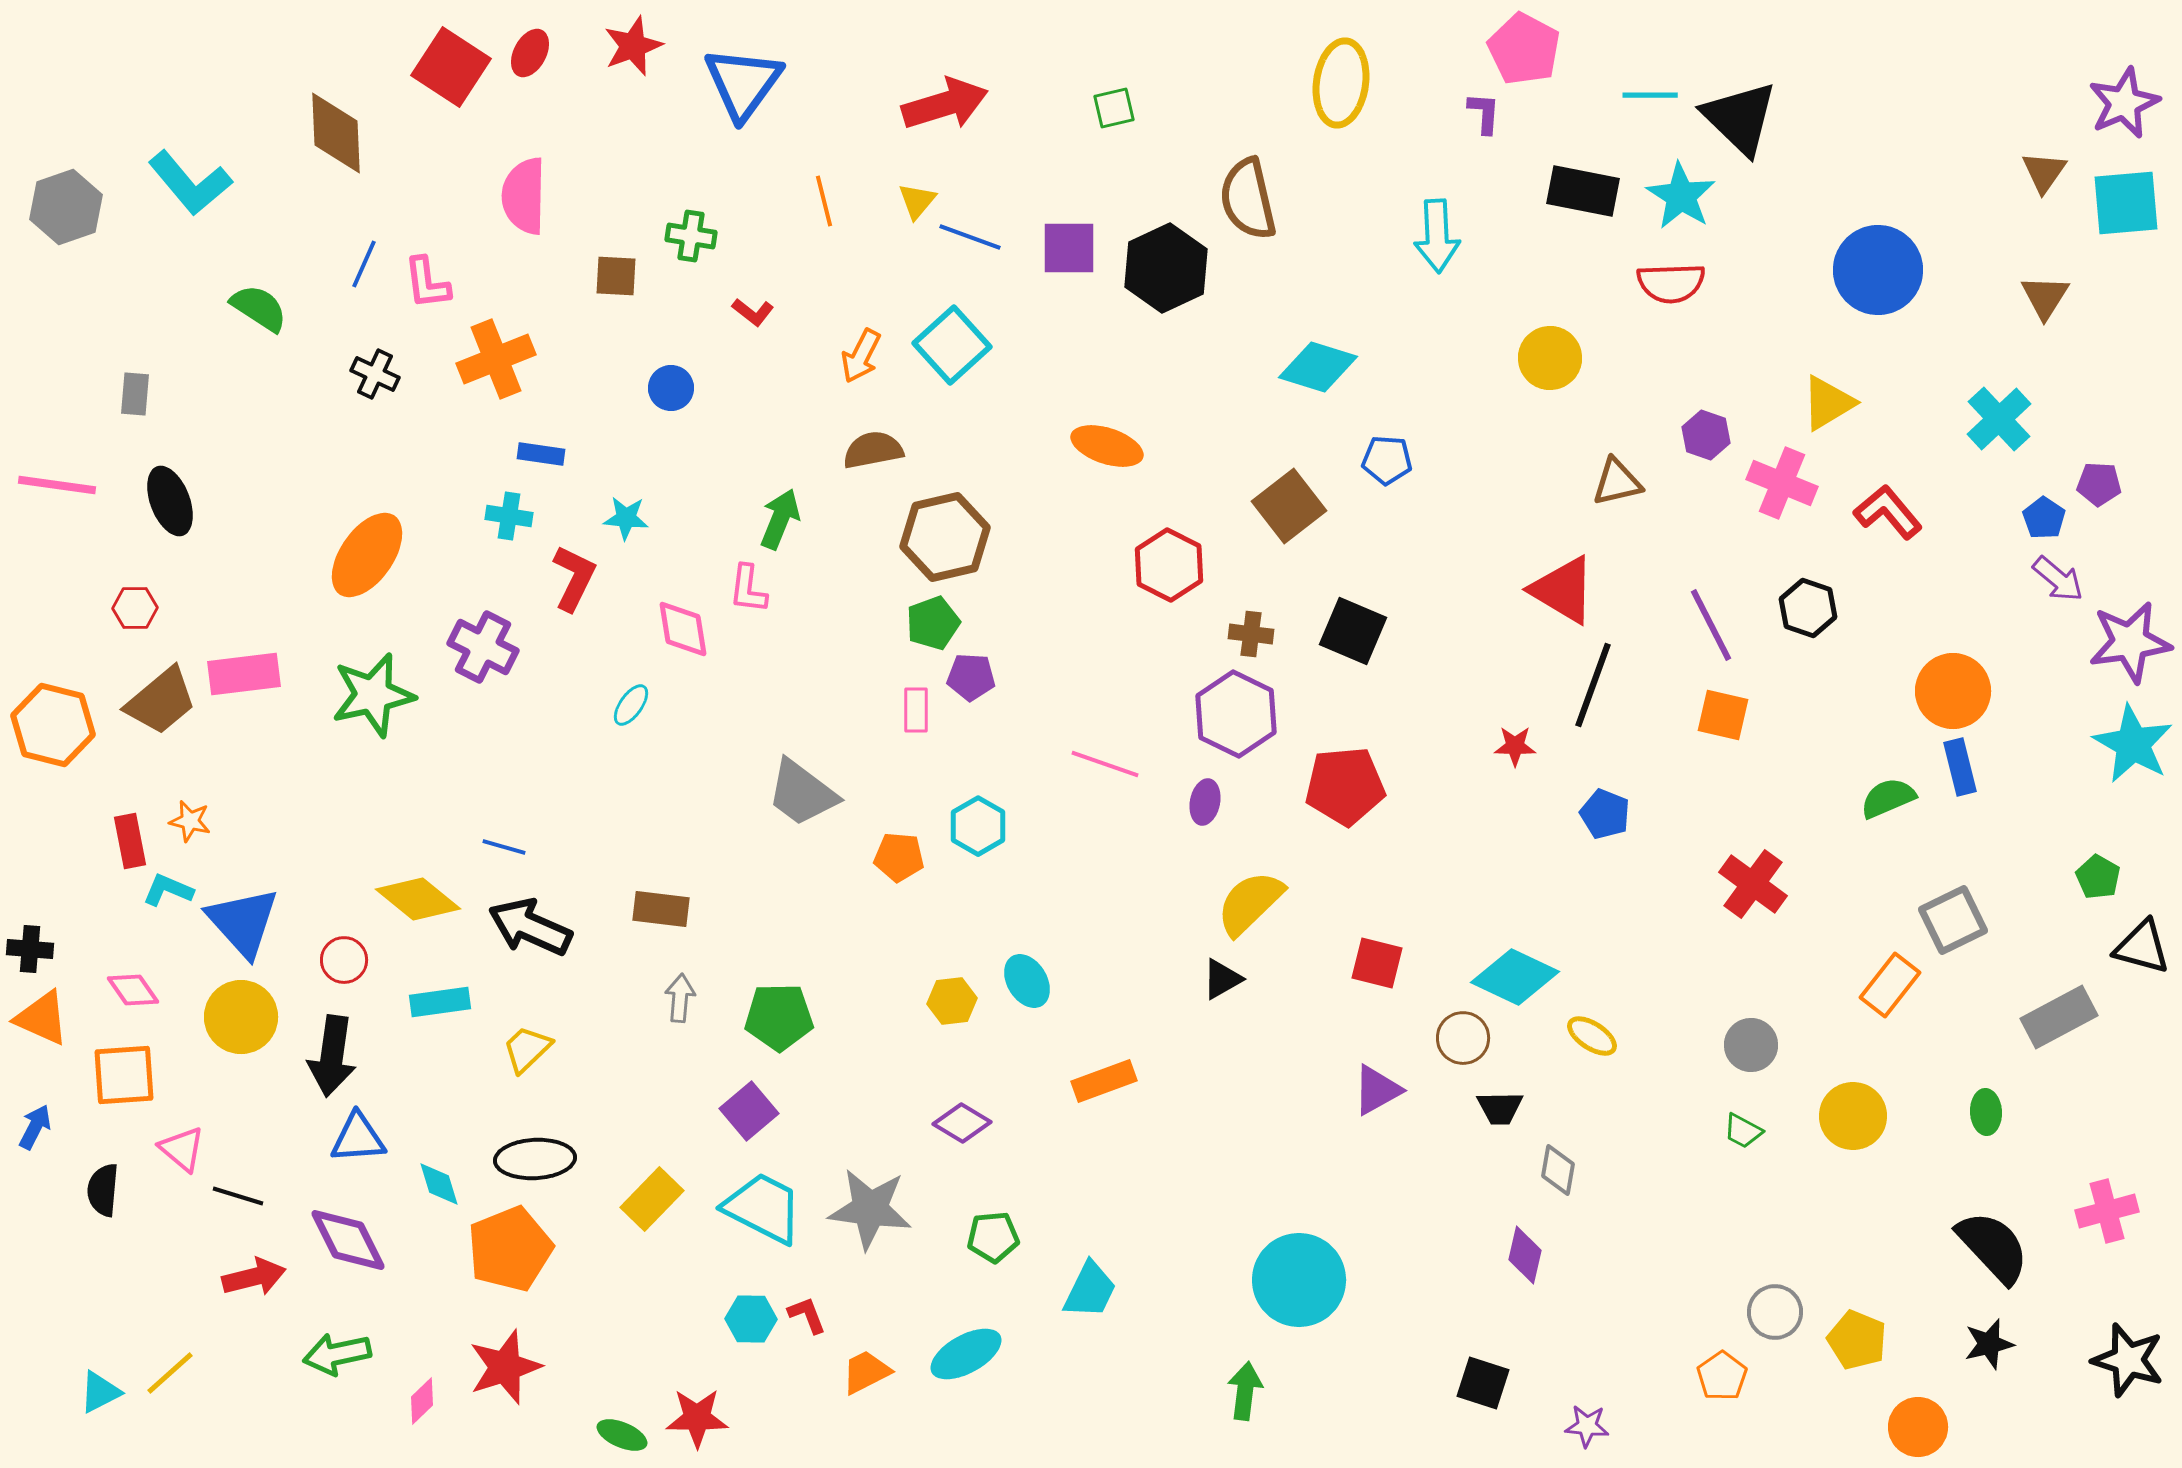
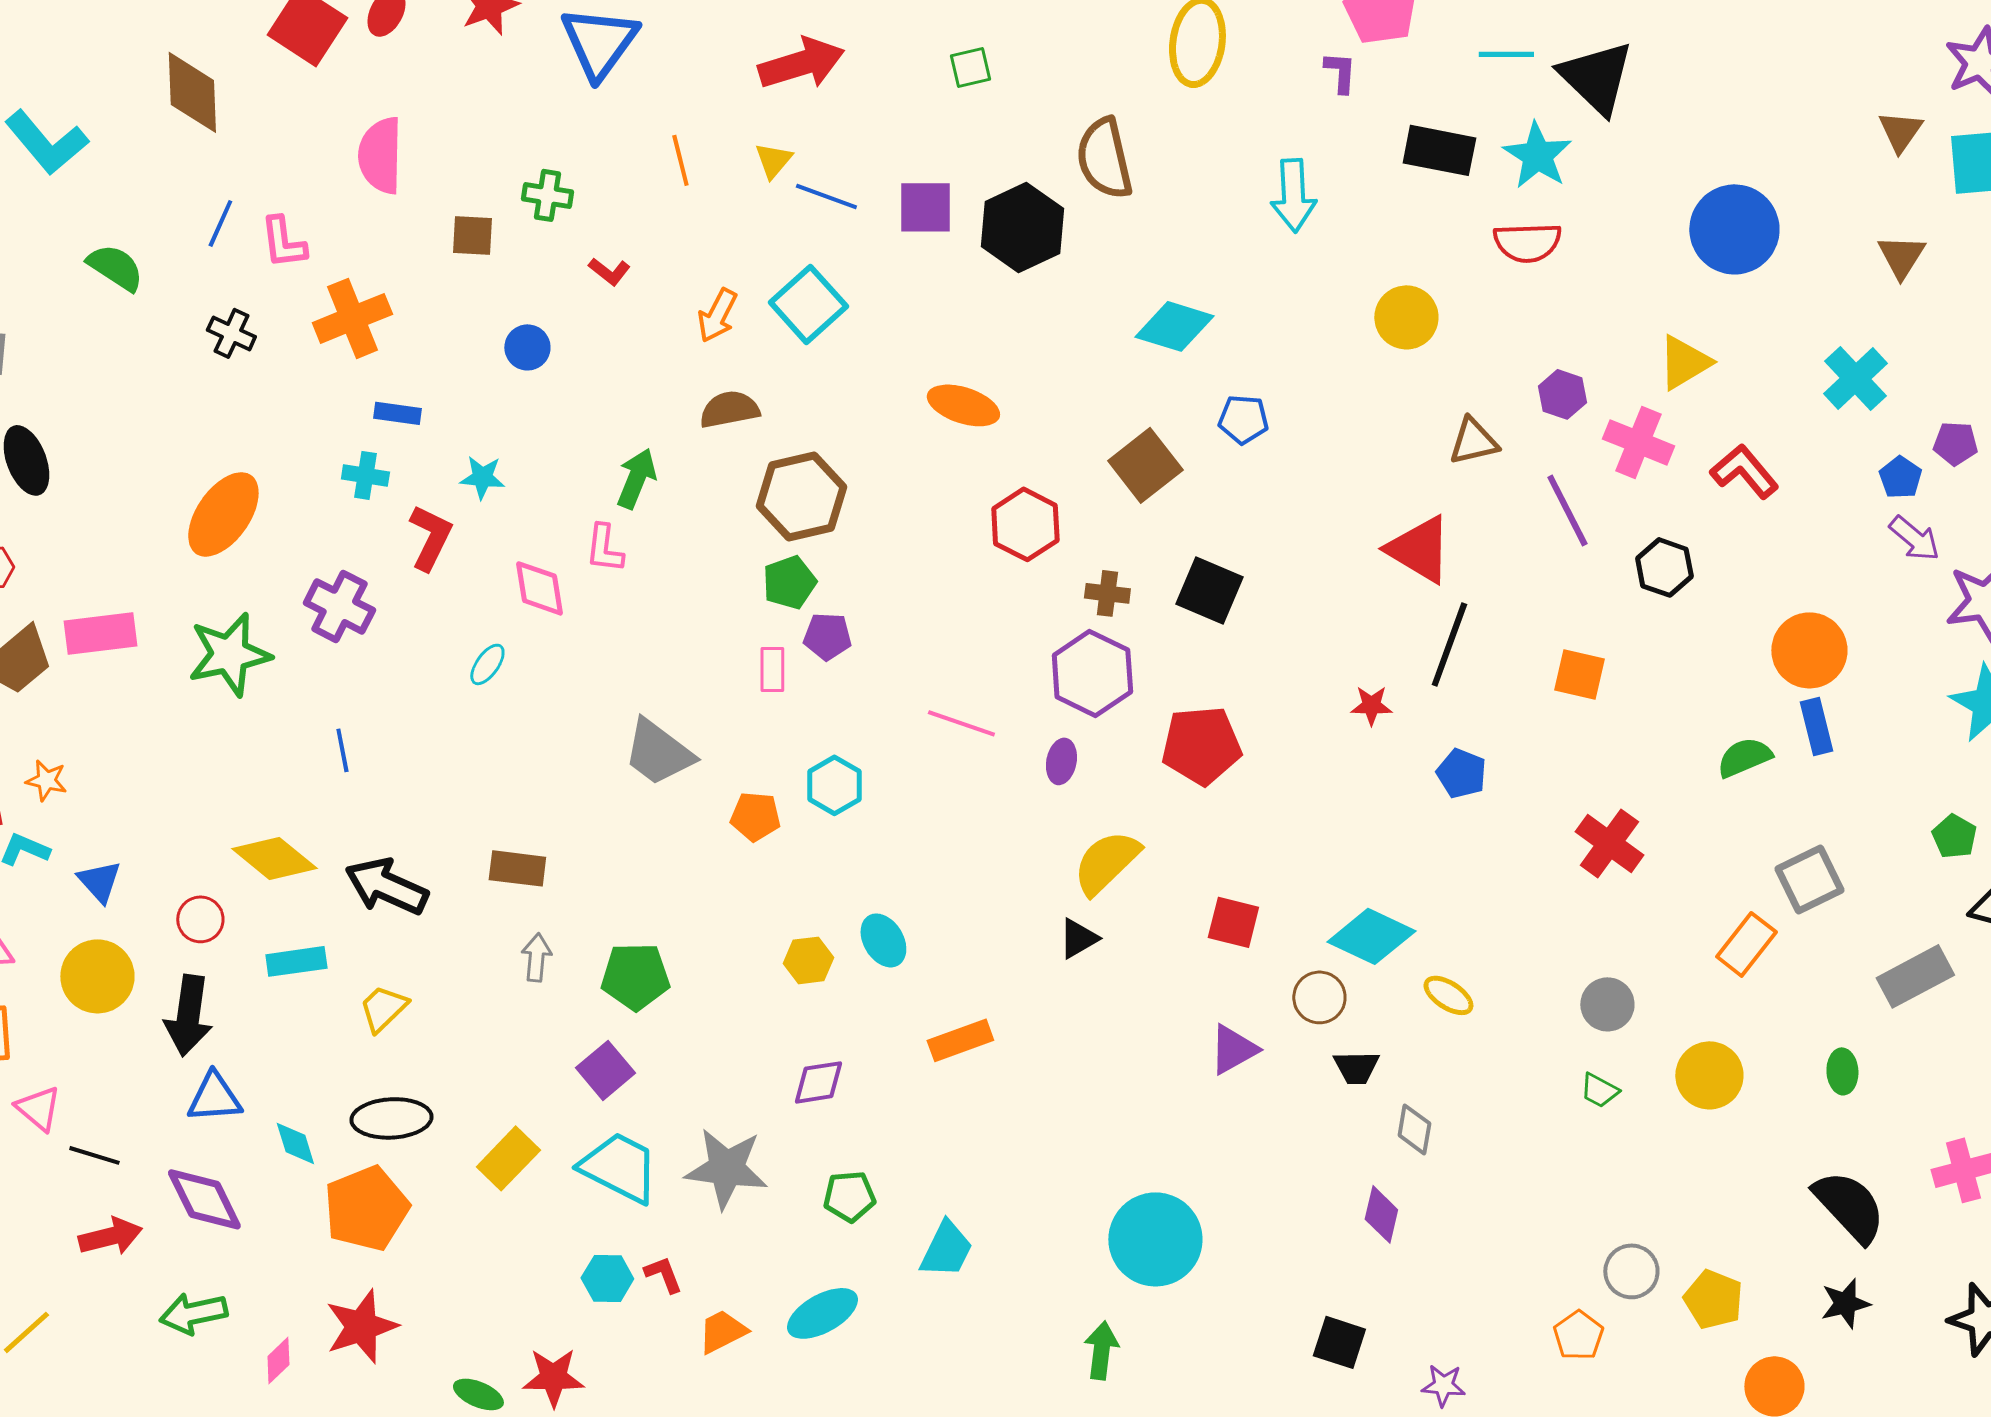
purple line: (1711, 625) -> (1567, 510), moved
blue line: (504, 847) -> (342, 750), moved, turned 63
blue triangle: (243, 922) -> (99, 881), size x0.6
purple diamond: (962, 1123) -> (818, 1082), turned -40

